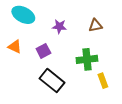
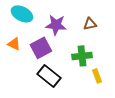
purple star: (59, 27) -> (56, 25), size x1.5
purple square: (43, 51) -> (41, 48), size x1.5

